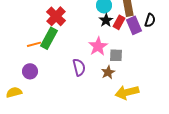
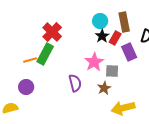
purple rectangle: (134, 25) -> (129, 52), moved

